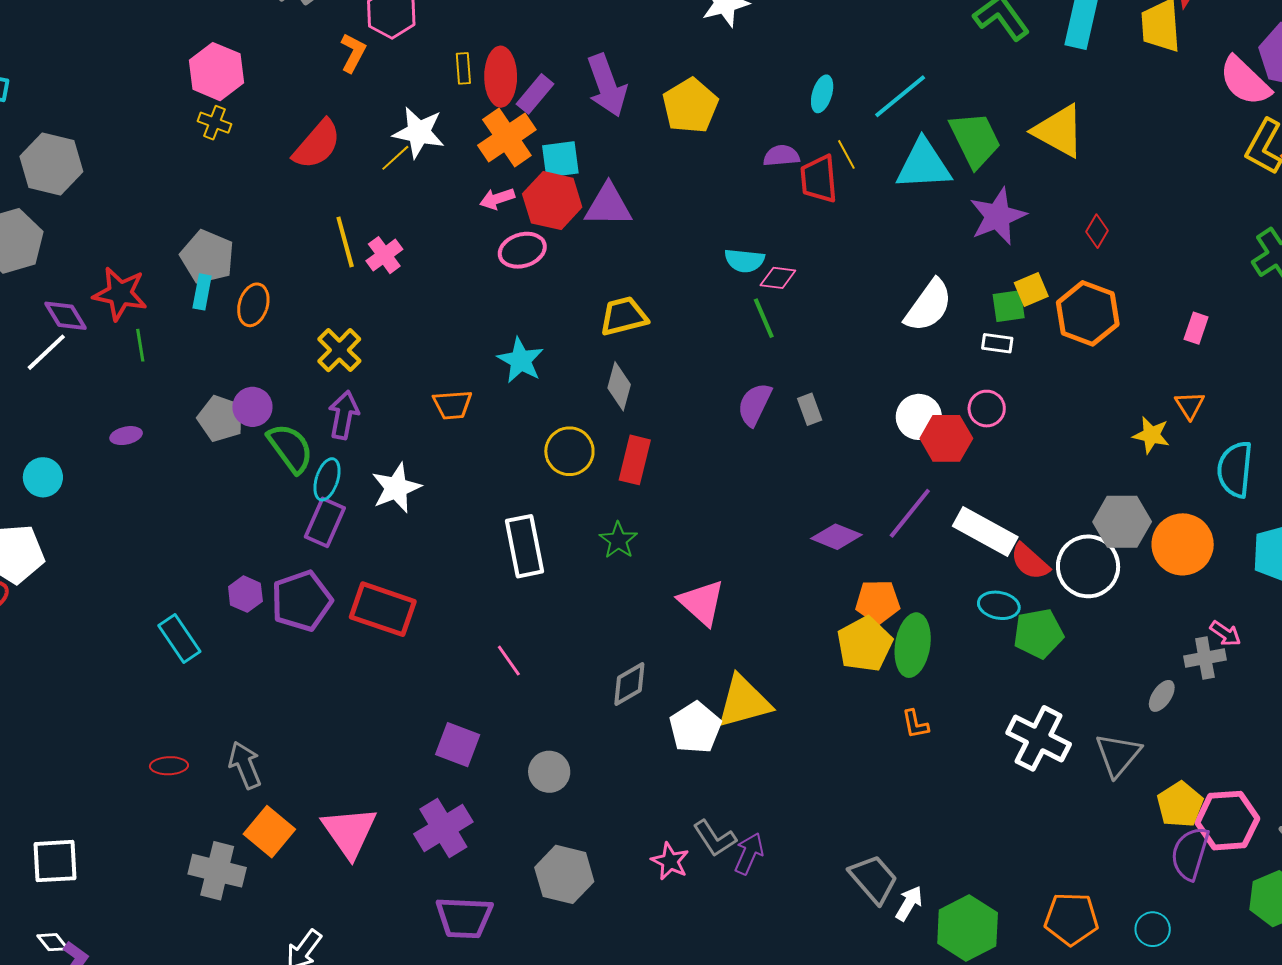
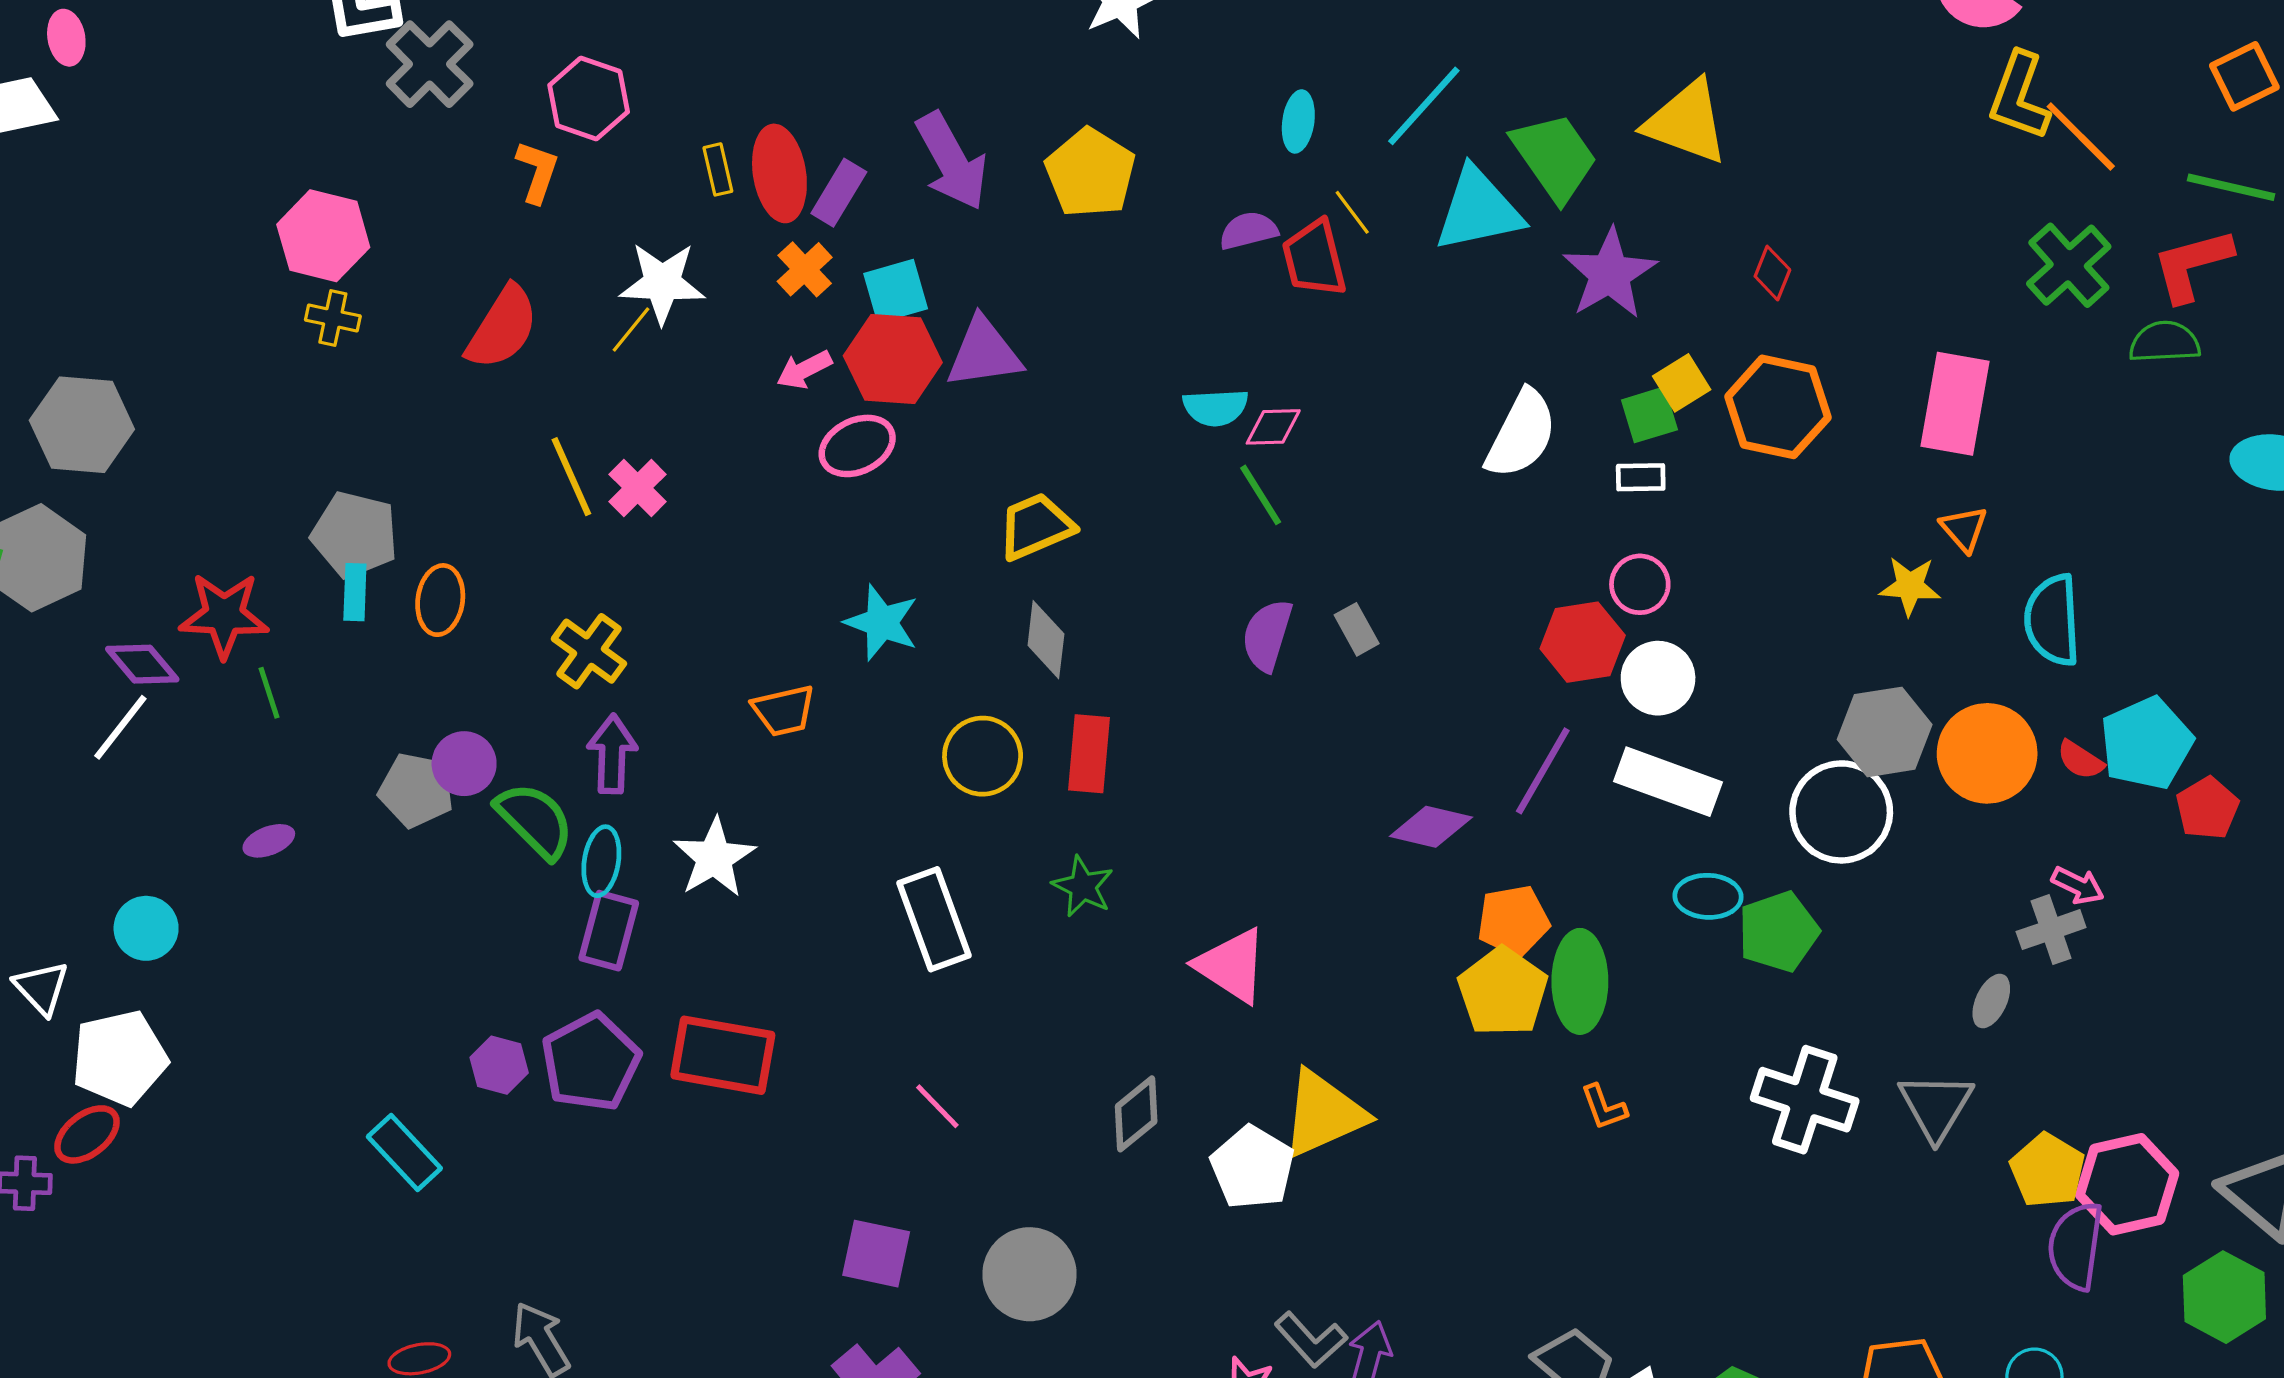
orange cross: (507, 137) -> (805, 269), size x0.6
pink rectangle: (1196, 328) -> (1955, 404), size x2.0
white circle: (919, 417) -> (1658, 678), moved
red semicircle: (1030, 562) -> (2080, 760), moved, size x0.7
gray circle: (549, 772) -> (1029, 1274), size x1.4

